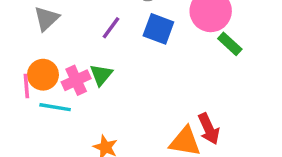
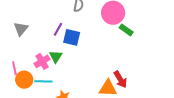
blue square: (158, 29) -> (72, 37), moved
orange circle: (43, 75) -> (24, 80), moved
cyan line: (55, 107) -> (43, 81), moved

